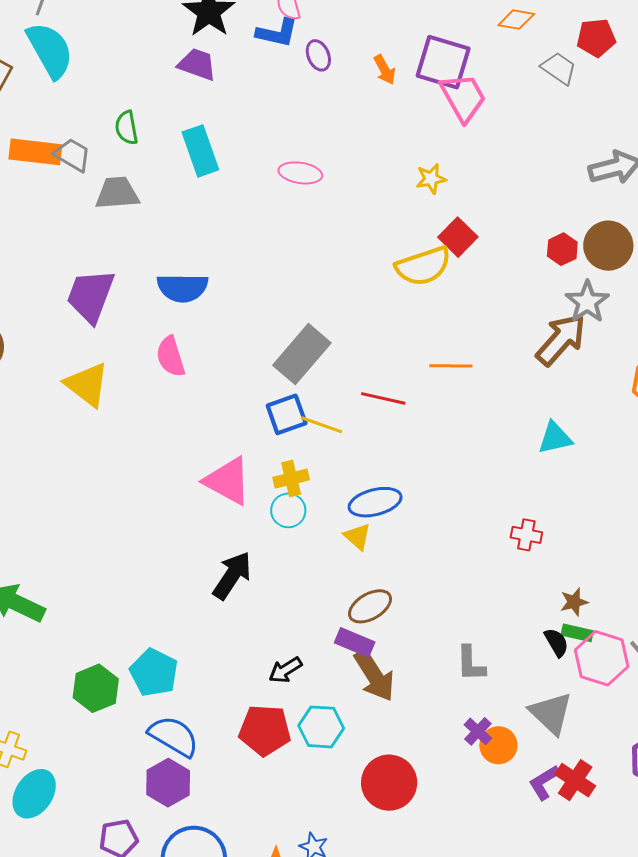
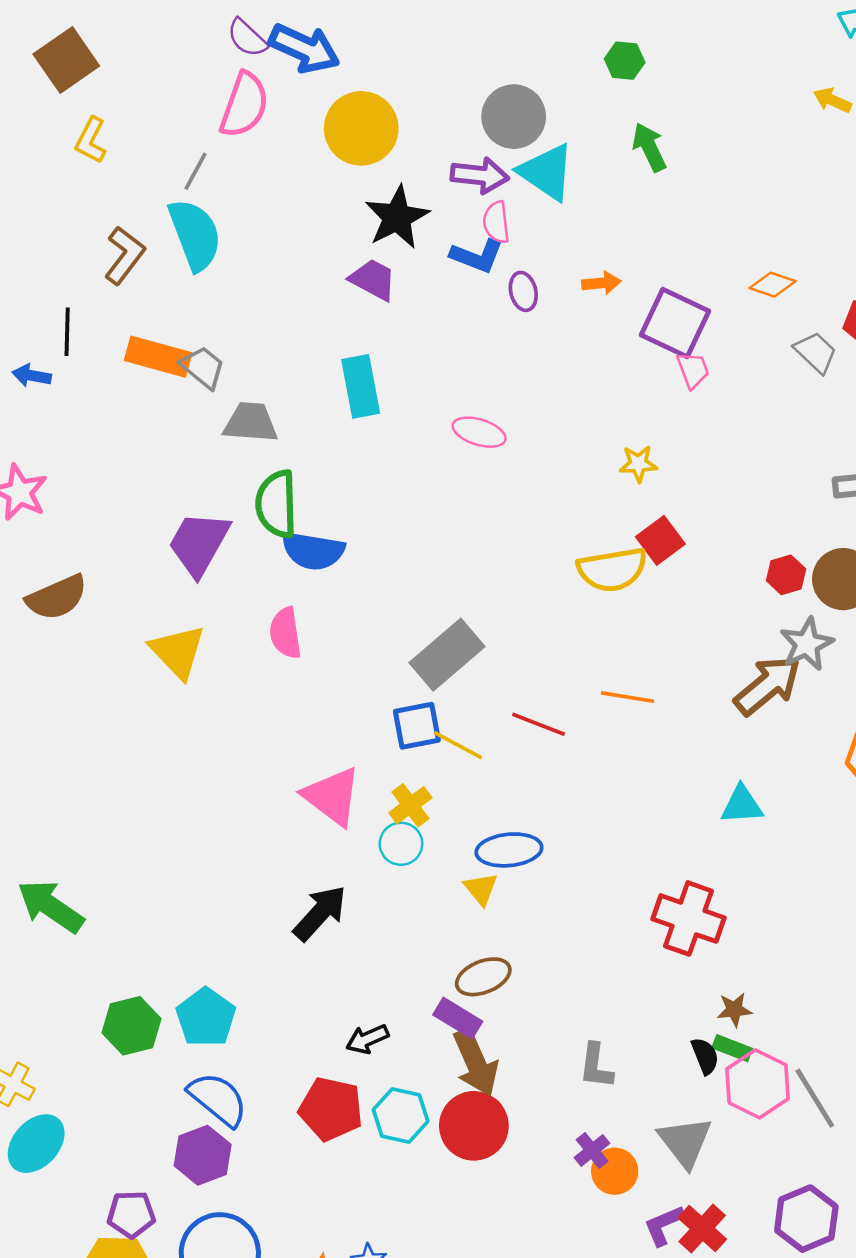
orange arrow: (385, 70) -> (601, 283), moved, turned -76
pink trapezoid: (463, 97) -> (693, 370), size x0.6
green semicircle: (127, 128) -> (276, 504), moved, size x1.6
yellow cross: (291, 479) -> (410, 805), turned -32
red cross: (526, 535) -> (689, 918), size x1.8
red circle: (389, 783) -> (474, 1126), moved

